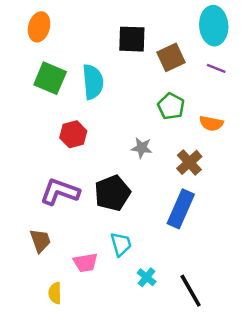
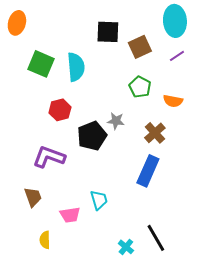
orange ellipse: (39, 27) -> (17, 23), moved
purple line: (216, 68) -> (177, 56), turned -56
black pentagon: (112, 193) -> (92, 136), moved
cyan cross: (147, 277) -> (126, 247), moved

